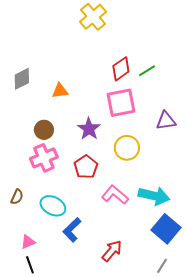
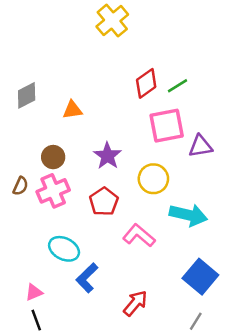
pink square: (121, 103) -> (167, 126), moved
cyan arrow: (154, 196) -> (188, 215), moved
brown semicircle: (17, 197) -> (21, 186), moved

